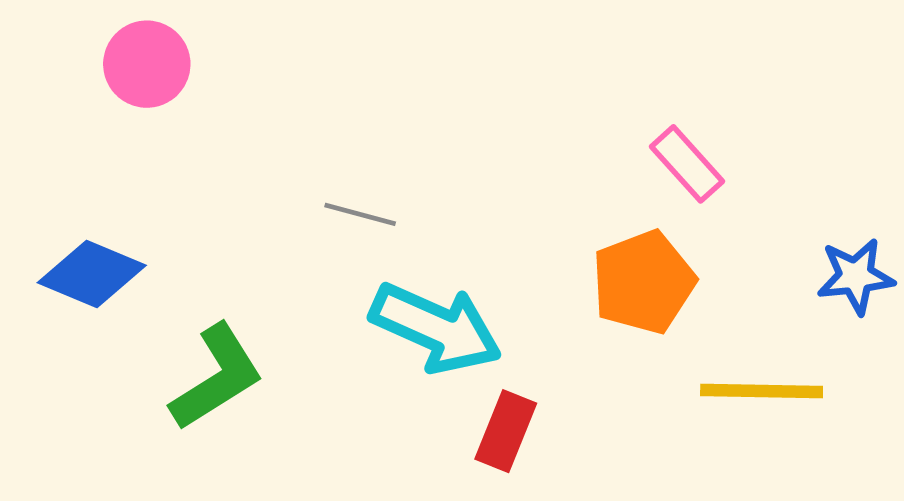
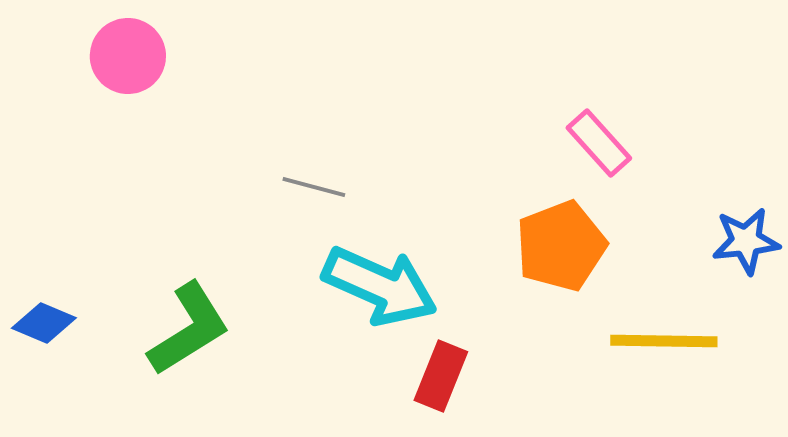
blue diamond: (92, 274) -> (44, 323), moved, size x0.7

